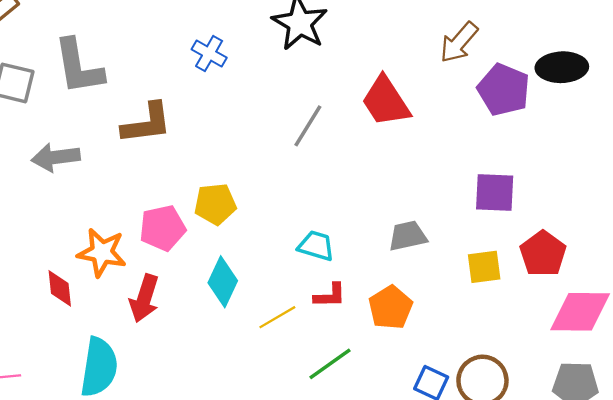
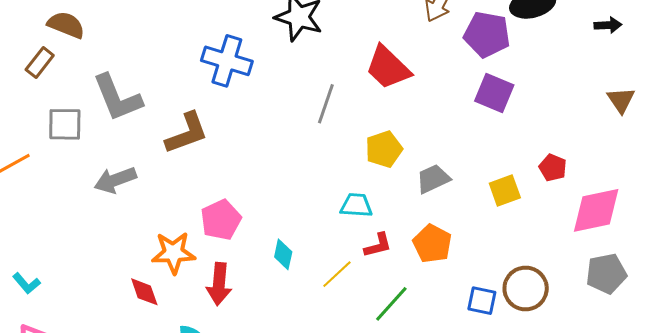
blue cross: (209, 54) -> (227, 61), size x1.6
purple square: (495, 193) -> (494, 93), moved, turned 33
yellow pentagon: (215, 204) -> (384, 149), moved
red pentagon: (543, 254) -> (553, 168), size x0.7
cyan diamond: (223, 282) -> (283, 254), size x0.7

